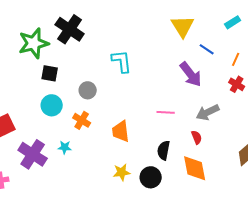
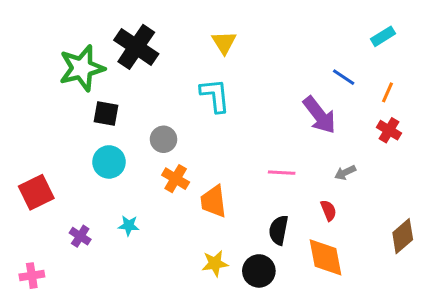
yellow triangle: (183, 26) -> (224, 42), moved, size x0.7
gray arrow: (208, 112) -> (345, 173), size x0.6
orange cross: (82, 120) -> (176, 179), moved
purple cross: (33, 154) -> (80, 236), size x0.5

